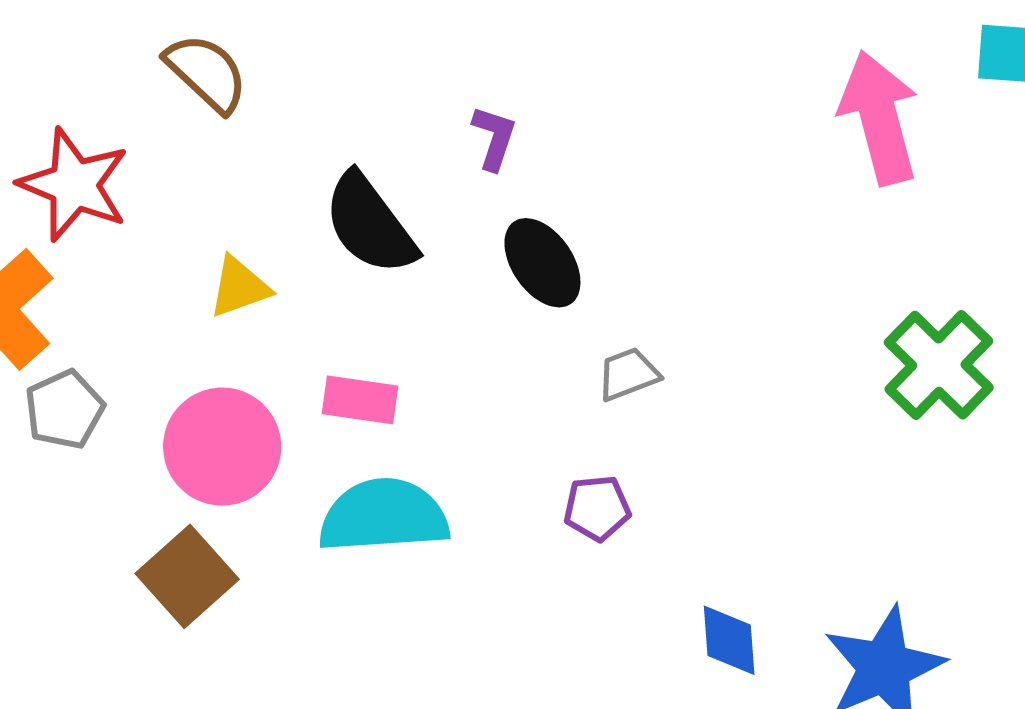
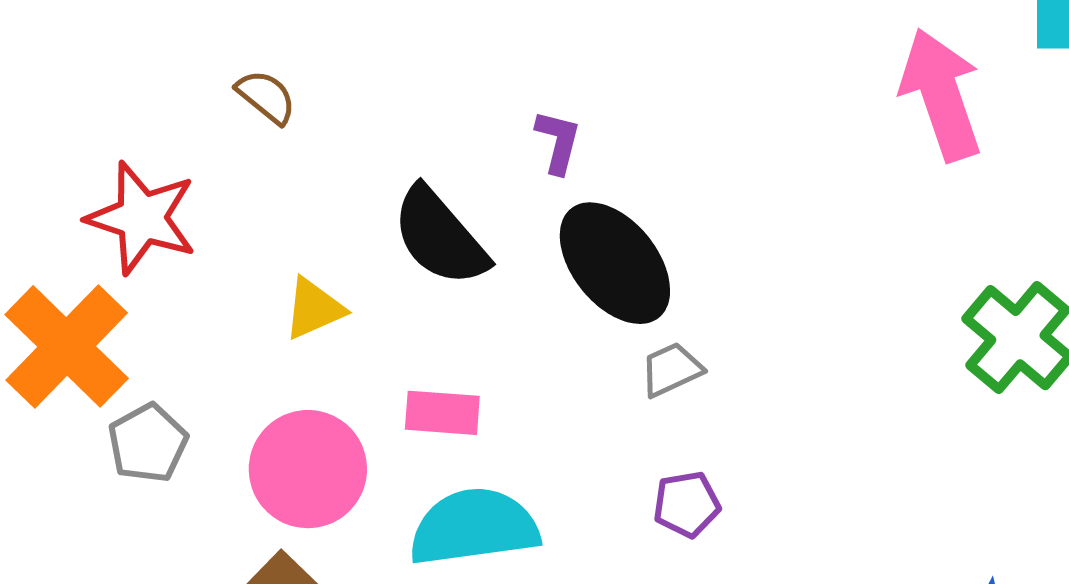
brown semicircle: (207, 73) -> (266, 97), size x0.7
black ellipse: (542, 263) -> (615, 263), size x1.4
gray trapezoid: (628, 374) -> (671, 370), moved

